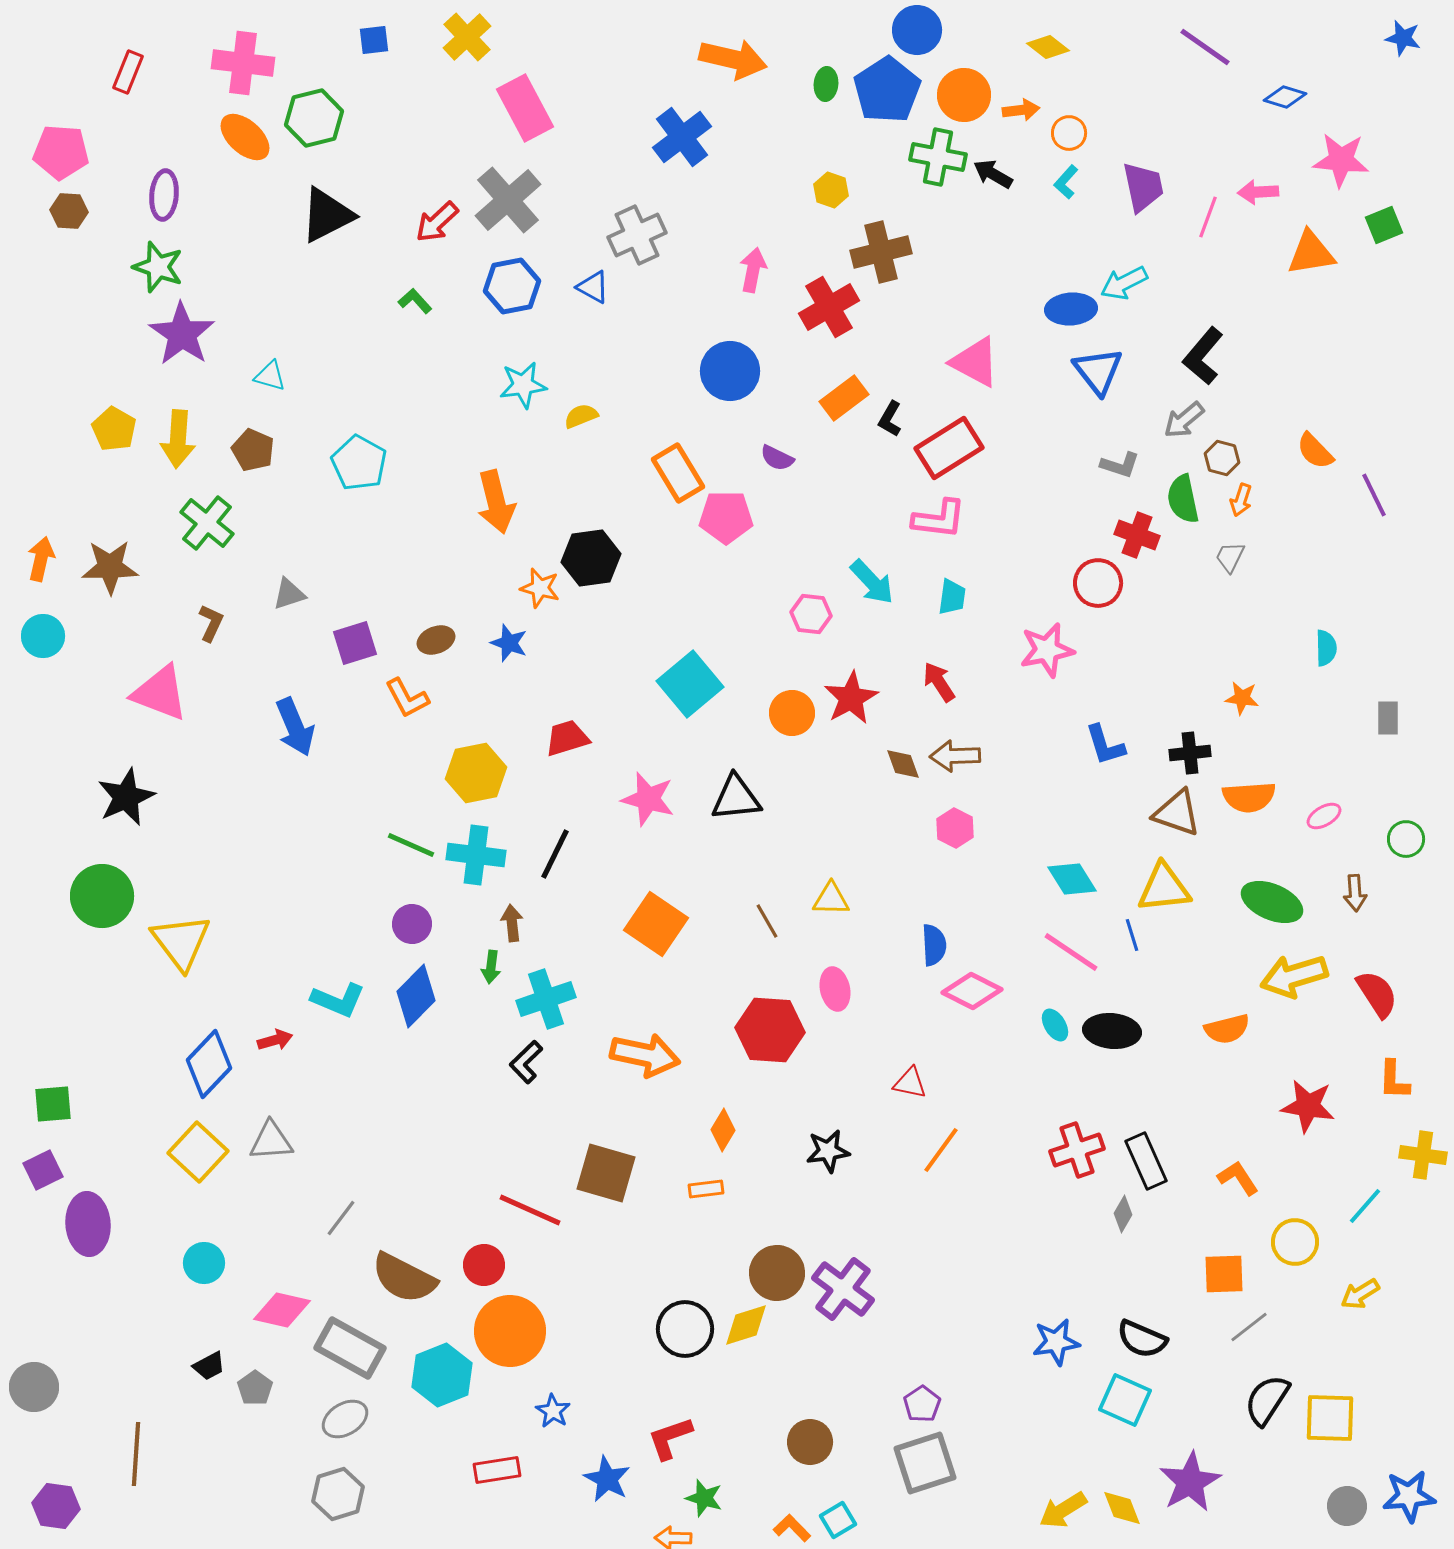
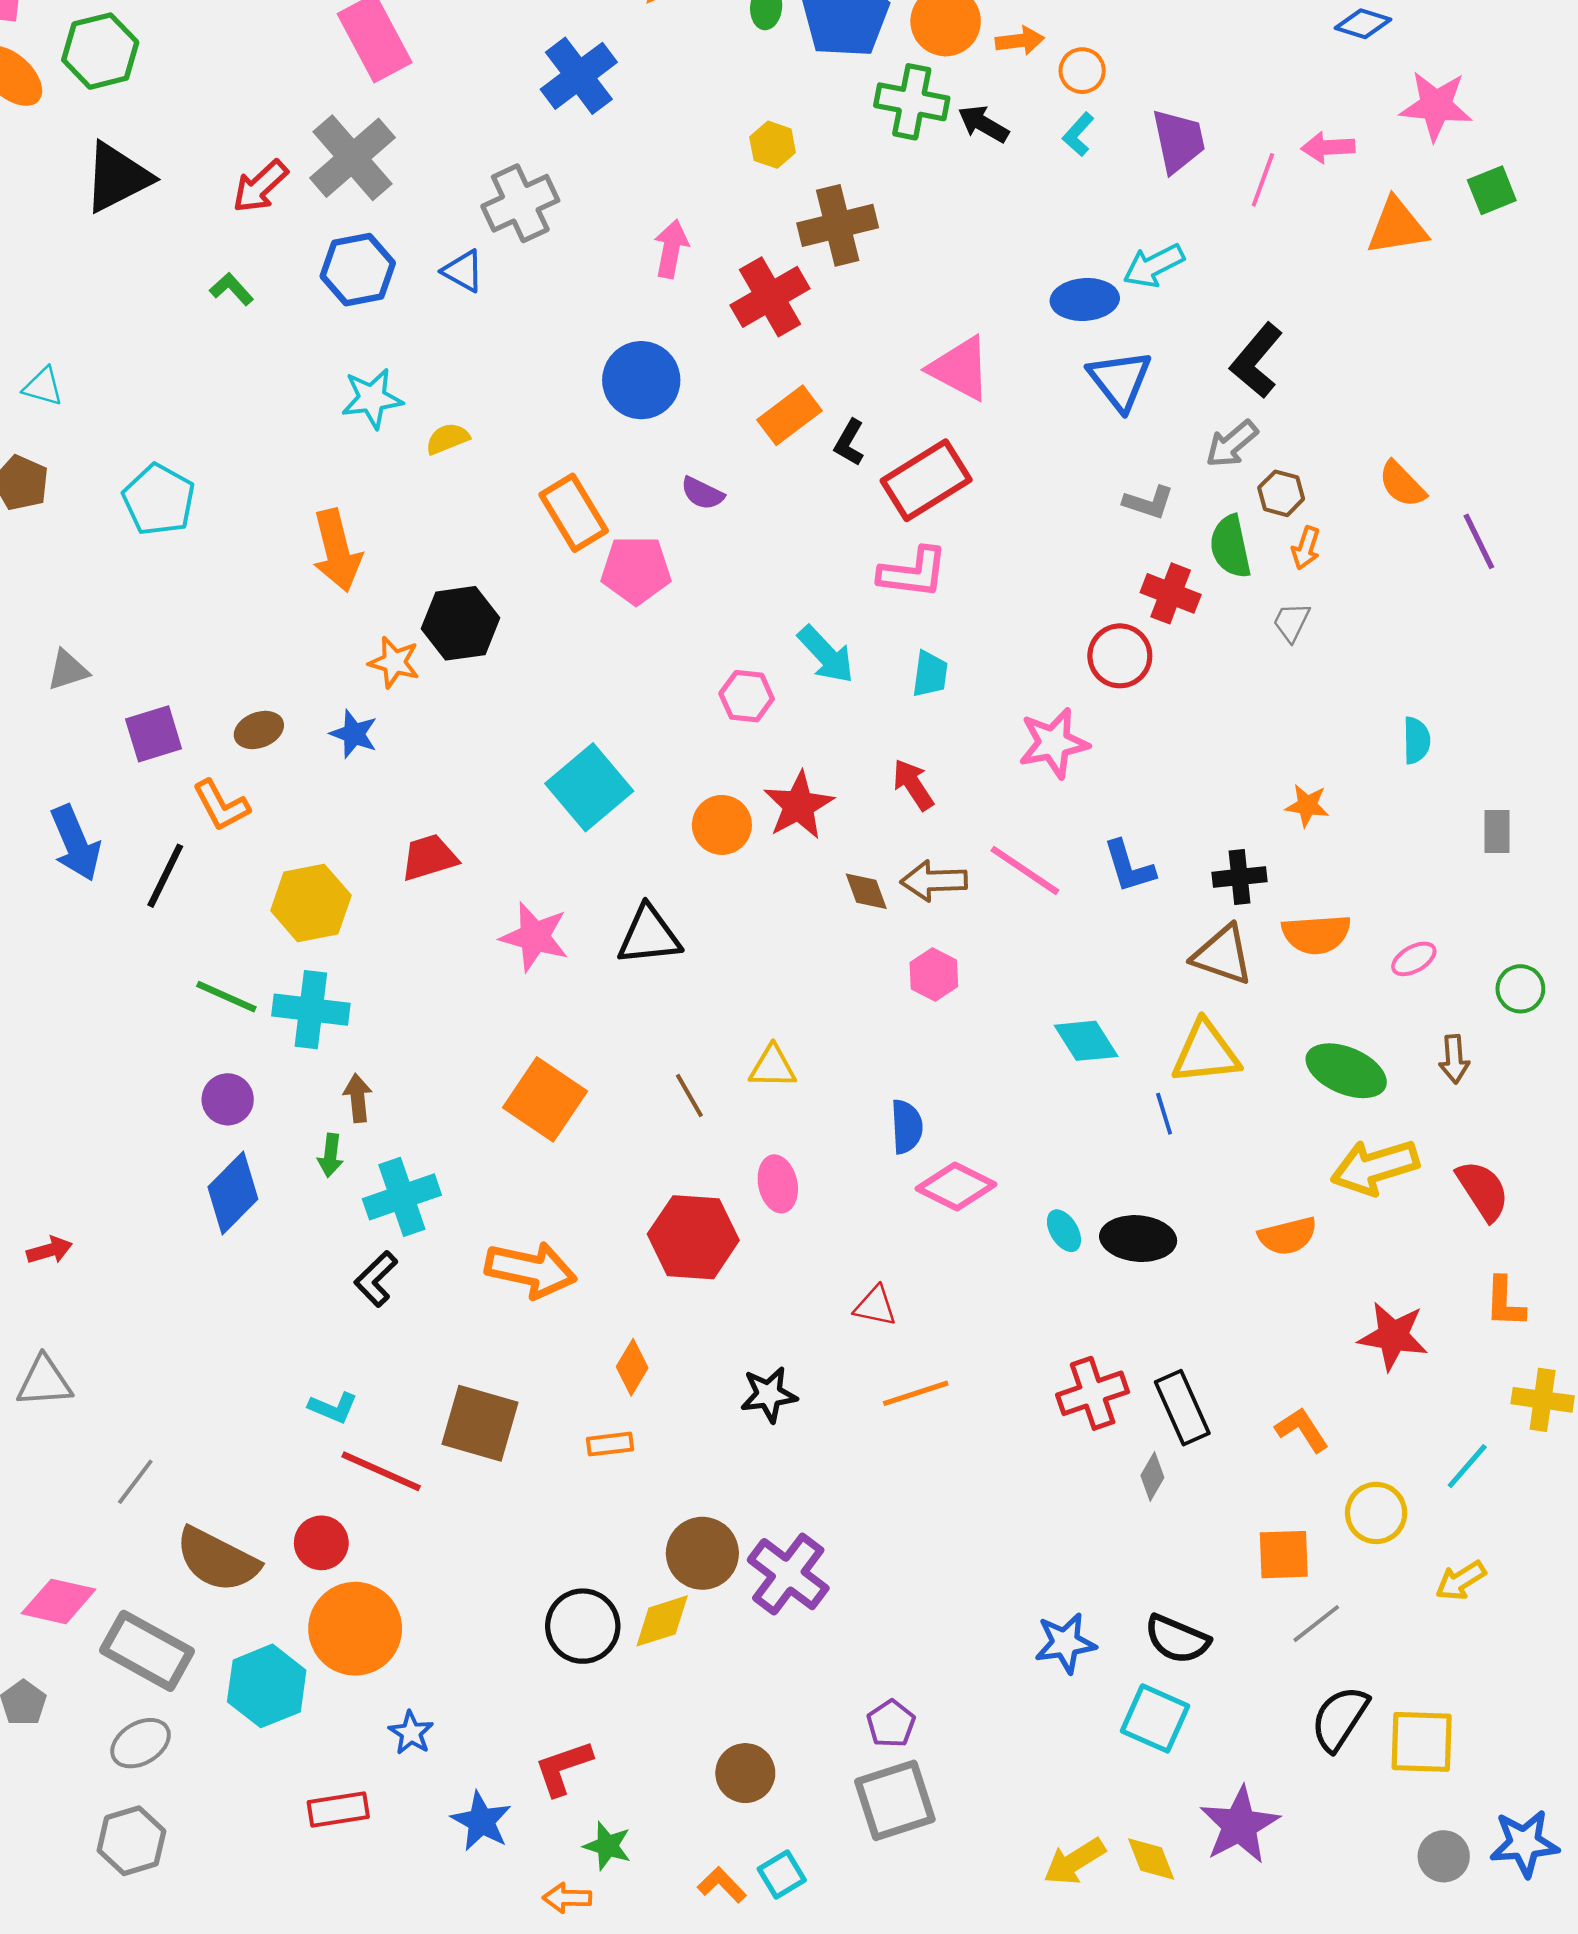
black line: (555, 854) -> (165, 876), moved
pink line: (1071, 952) -> (1025, 870), moved
cyan L-shape: (338, 1000) -> (333, 1408), moved, size x0.7
orange line: (941, 1150) -> (916, 1393), turned 36

